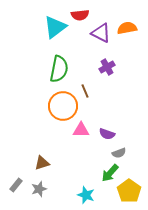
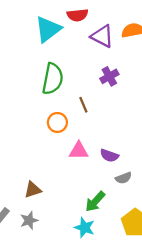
orange circle: (63, 106) -> (57, 122), size x0.6
green arrow: (110, 173) -> (95, 202), moved

